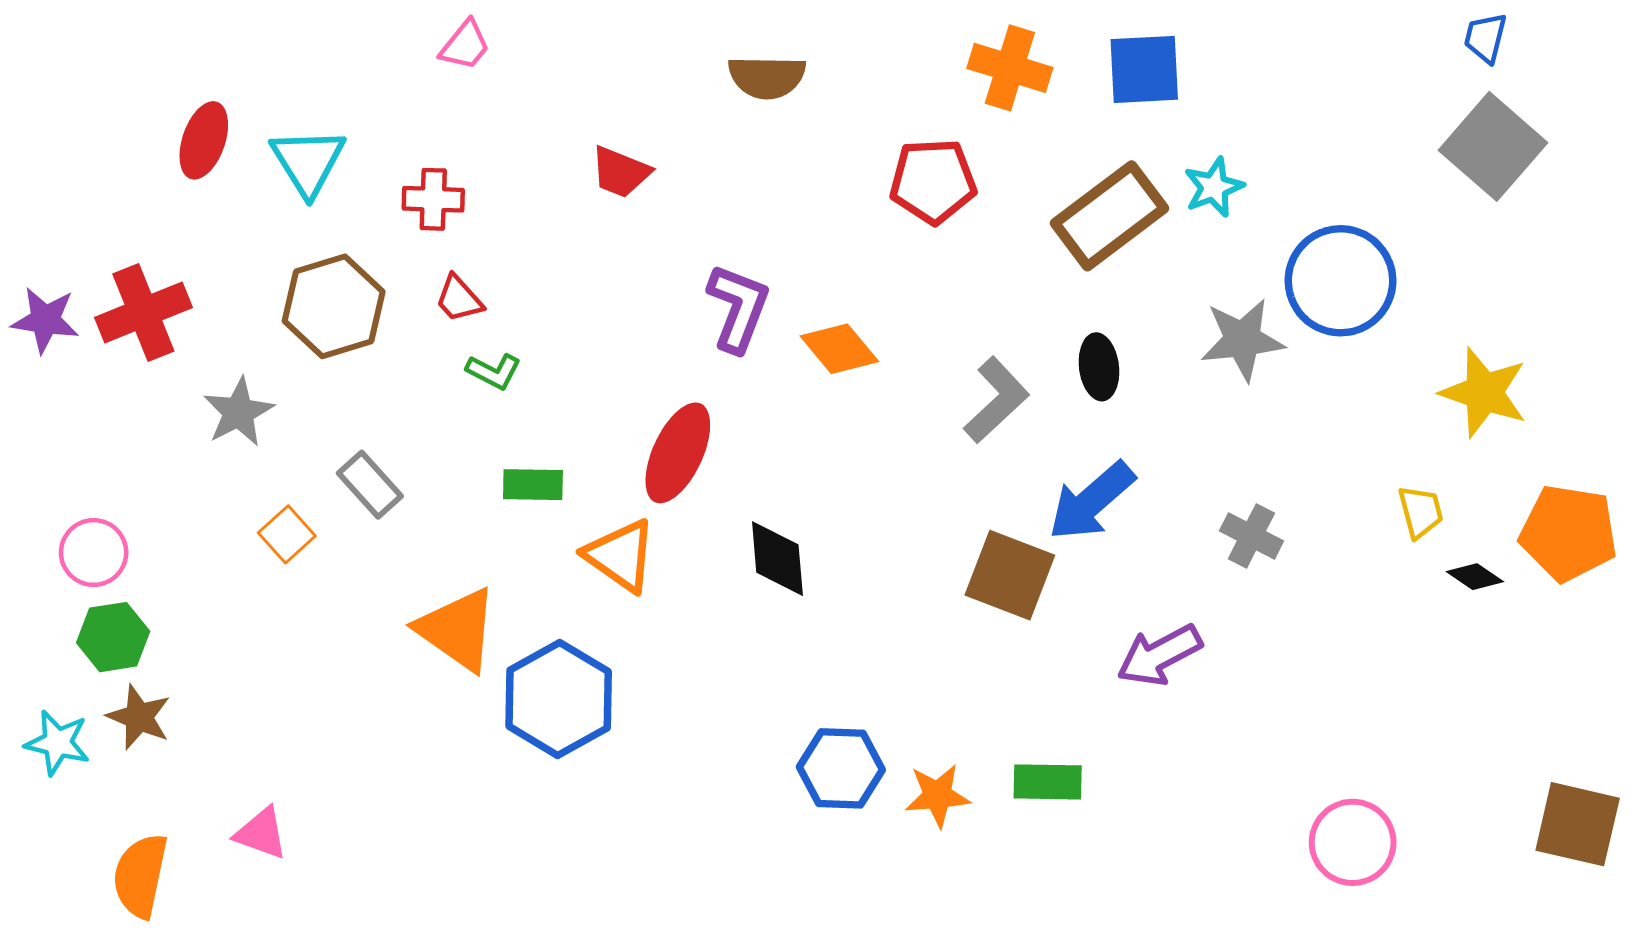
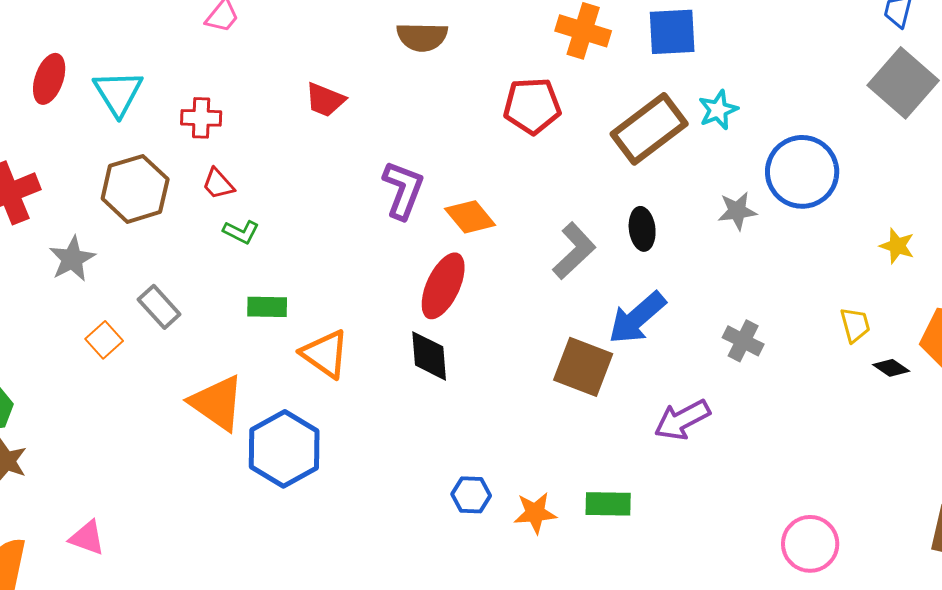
gray star: (1242, 340) -> (737, 211), size x0.7
yellow star: (1484, 392) -> (897, 246), size x0.6
red ellipse: (678, 453) -> (443, 286), moved
blue hexagon: (841, 768) -> (471, 495), size x0.7

